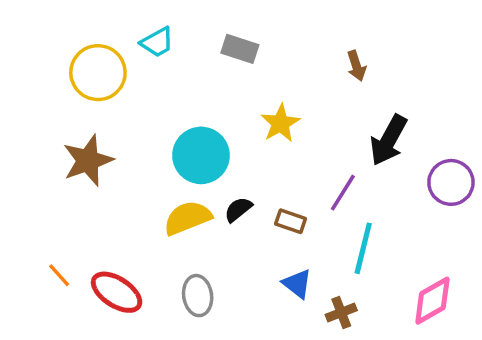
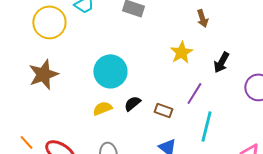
yellow star: (280, 123) -> (181, 52), moved
black arrow: (388, 140) -> (221, 62), size x0.7
yellow semicircle: (187, 218) -> (102, 108), size x0.7

